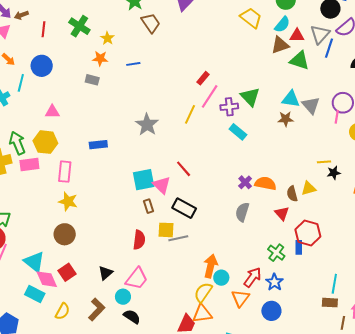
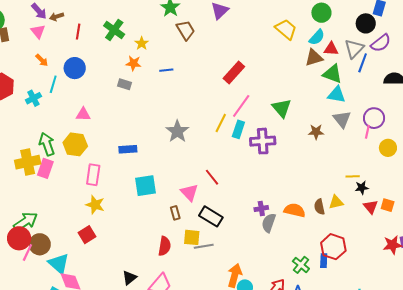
red rectangle: (203, 78) -> (234, 73), moved, size x1.6
cyan triangle: (291, 99) -> (337, 95), moved
purple cross: (229, 107) -> (263, 141), moved, size x1.4
cyan rectangle: (238, 132) -> (238, 129), moved, turned 66
pink rectangle: (29, 165) -> (45, 168), moved, turned -66
cyan square: (144, 180) -> (146, 186), moved
purple cross: (245, 182) -> (261, 208), moved, turned 32
orange semicircle: (265, 183) -> (295, 210), moved
red triangle: (282, 213) -> (371, 207), moved
brown circle: (65, 234) -> (40, 244), moved
red square: (67, 272) -> (87, 235), moved

